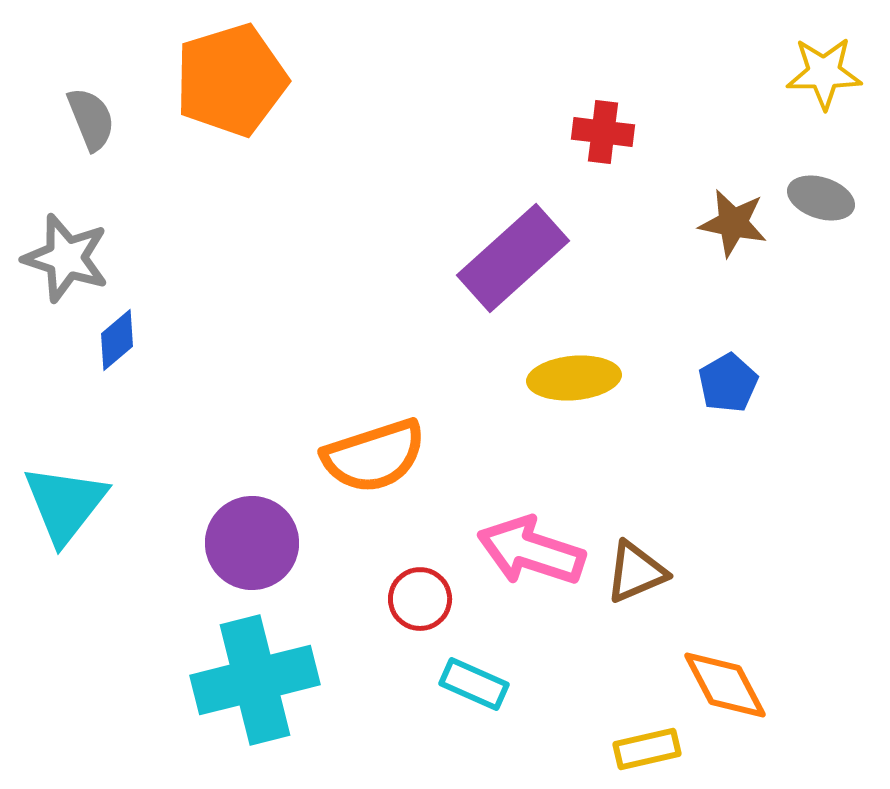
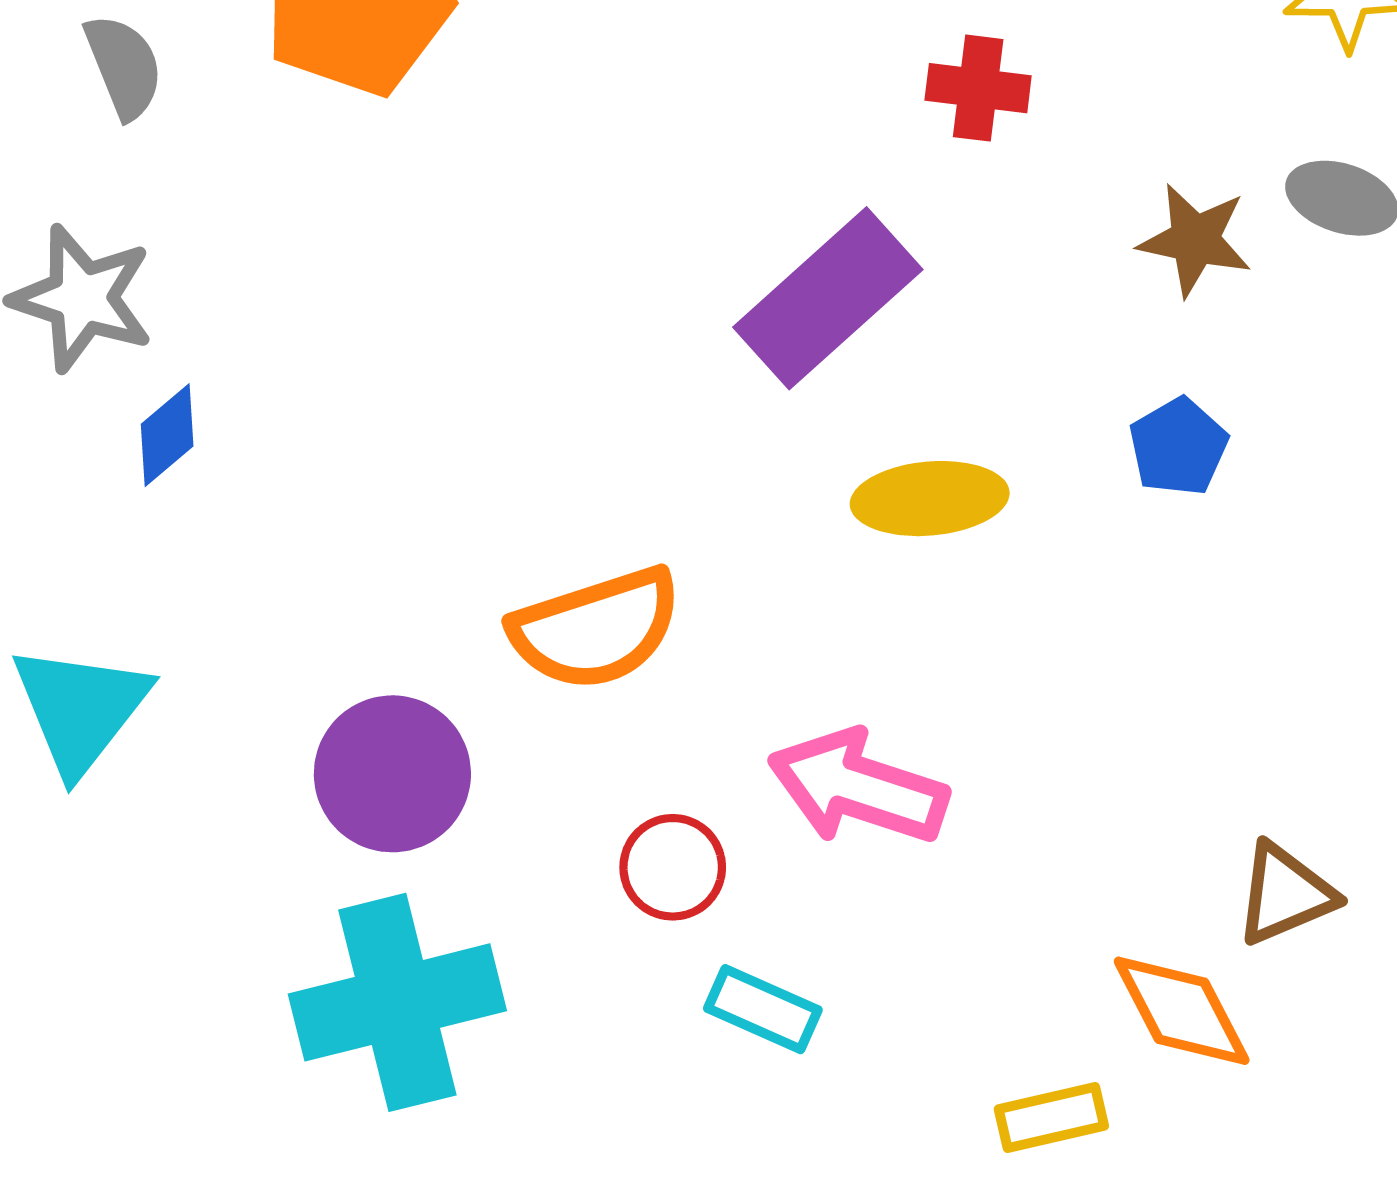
blue pentagon: (728, 383) -> (1178, 447), moved
brown triangle: (636, 572) -> (1285, 894), moved

